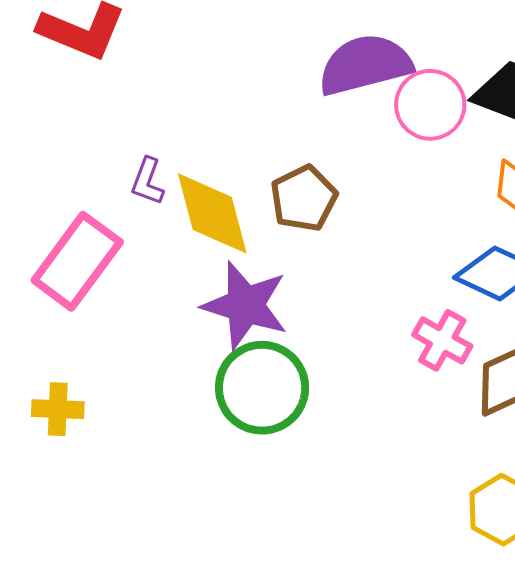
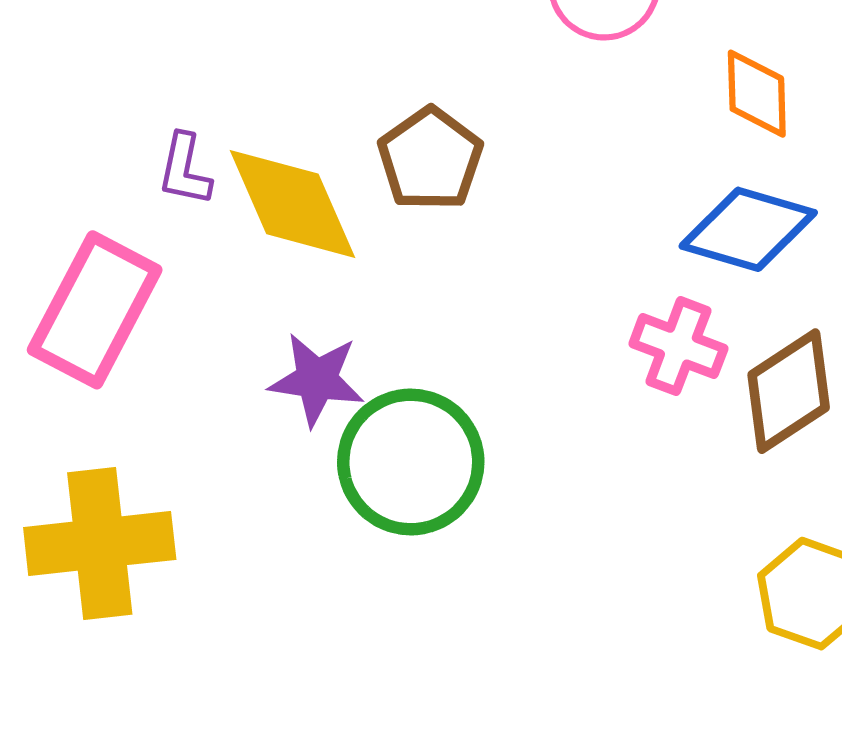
purple star: (245, 305) -> (317, 380), moved, size x0.7
yellow cross: (58, 409) -> (100, 543), size x1.8

